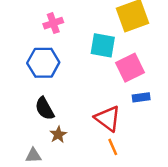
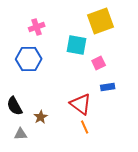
pink square: (130, 68) -> (99, 63), size x0.6
black semicircle: (45, 109) -> (15, 106), moved

